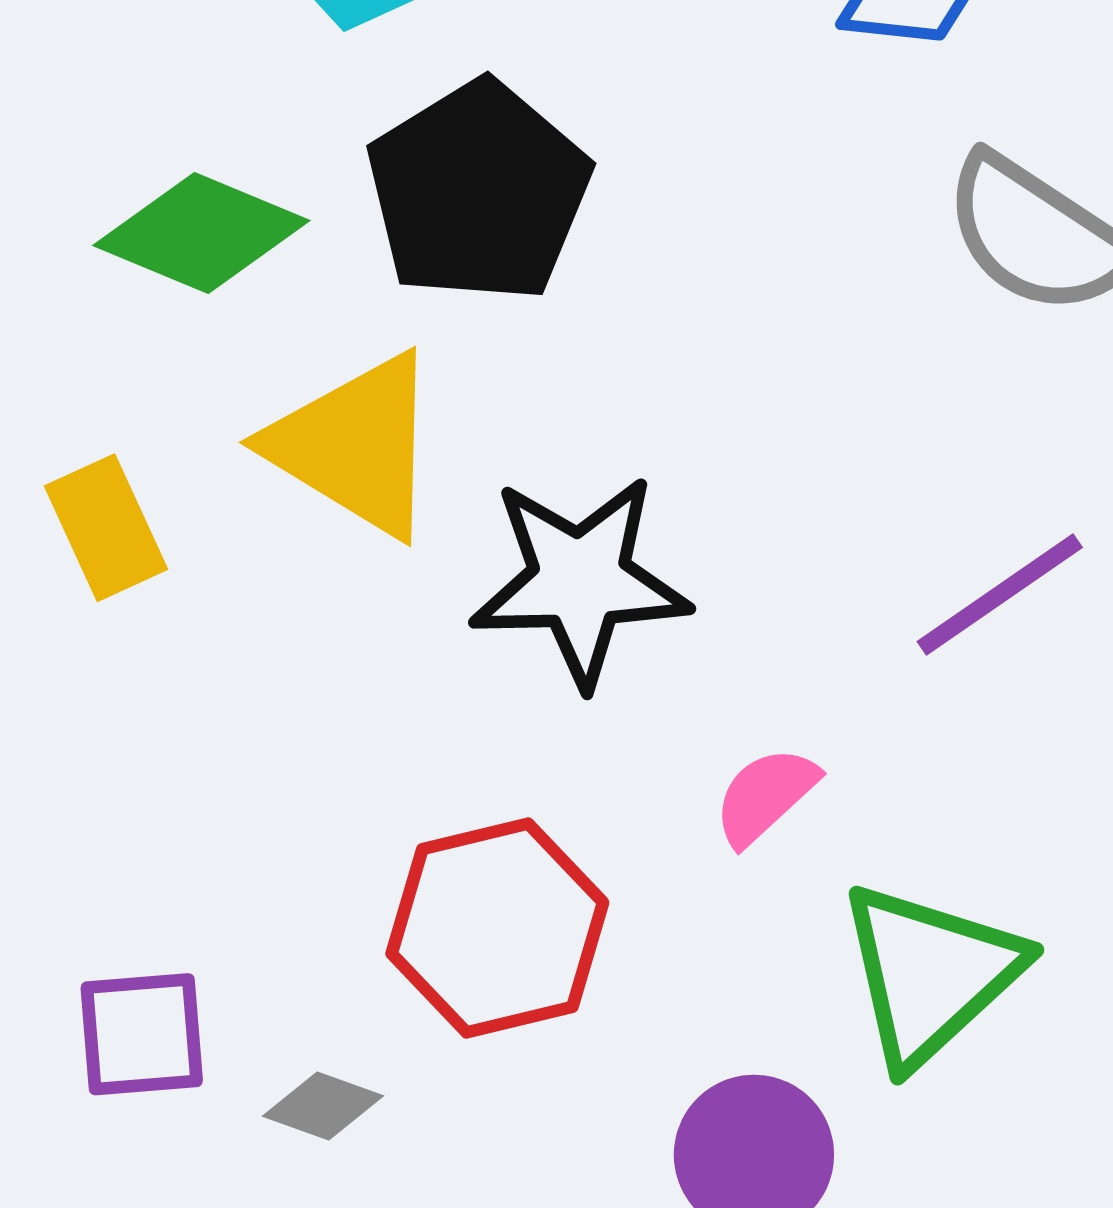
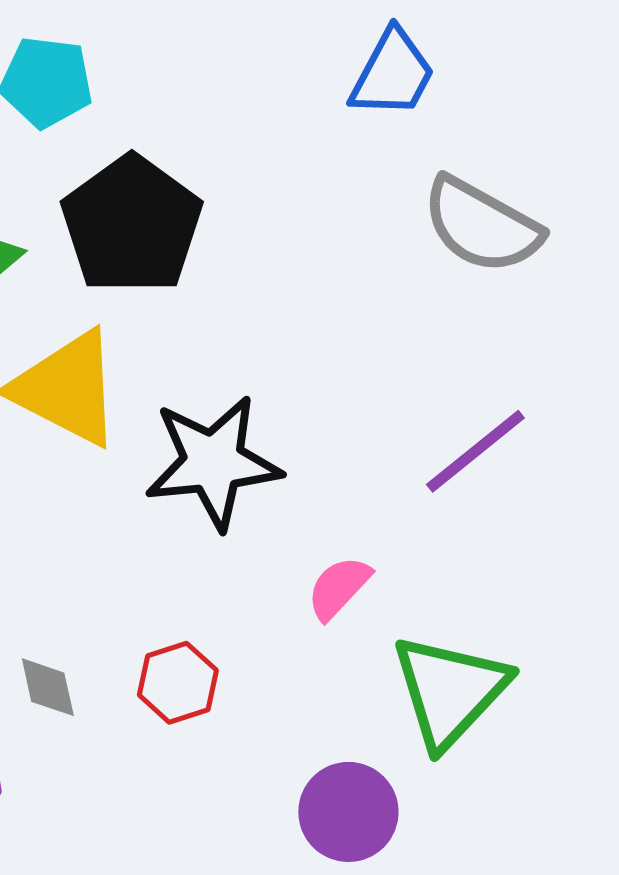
red hexagon: (497, 928) -> (178, 683), size x0.6
gray diamond: (323, 1106) -> (48, 687), moved, turned 62

